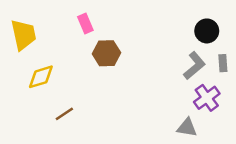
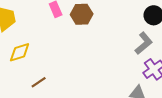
brown hexagon: (106, 53) -> (82, 14), moved

